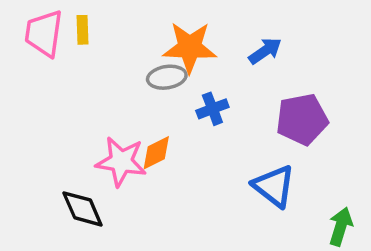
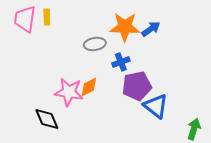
orange star: (190, 47) -> (125, 27), moved
purple pentagon: (302, 119) -> (137, 86), moved

